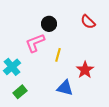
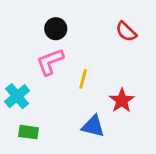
black circle: (49, 24) -> (56, 29), moved
green rectangle: (20, 92) -> (28, 132), turned 48

